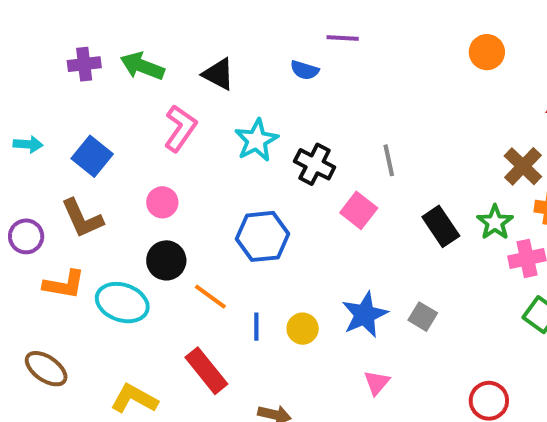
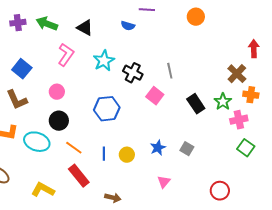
orange circle: (487, 52) -> (196, 17), moved
orange line: (210, 297) -> (74, 148), moved
blue star: (365, 315) -> (158, 148), size x0.7

